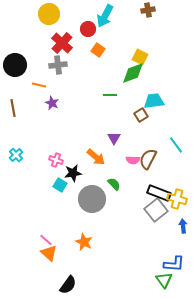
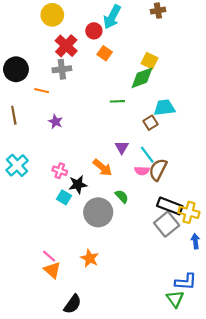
purple star: (52, 103) -> (55, 122), moved
cyan line: (176, 145) -> (147, 155), moved
cyan cross: (16, 155) -> (17, 165), size x1.5

